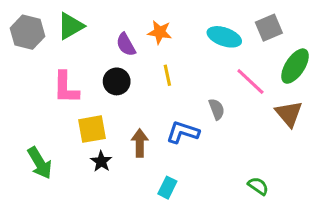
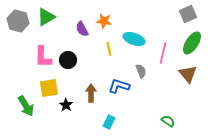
gray square: (269, 28) -> (188, 14), moved
cyan ellipse: (224, 37) -> (134, 39), moved
black circle: (117, 81) -> (68, 60), moved
pink line: (250, 81) -> (163, 53), turned 60
yellow square: (92, 129) -> (49, 88), moved

